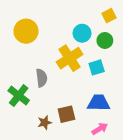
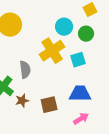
brown star: (45, 123) -> (22, 101), moved

